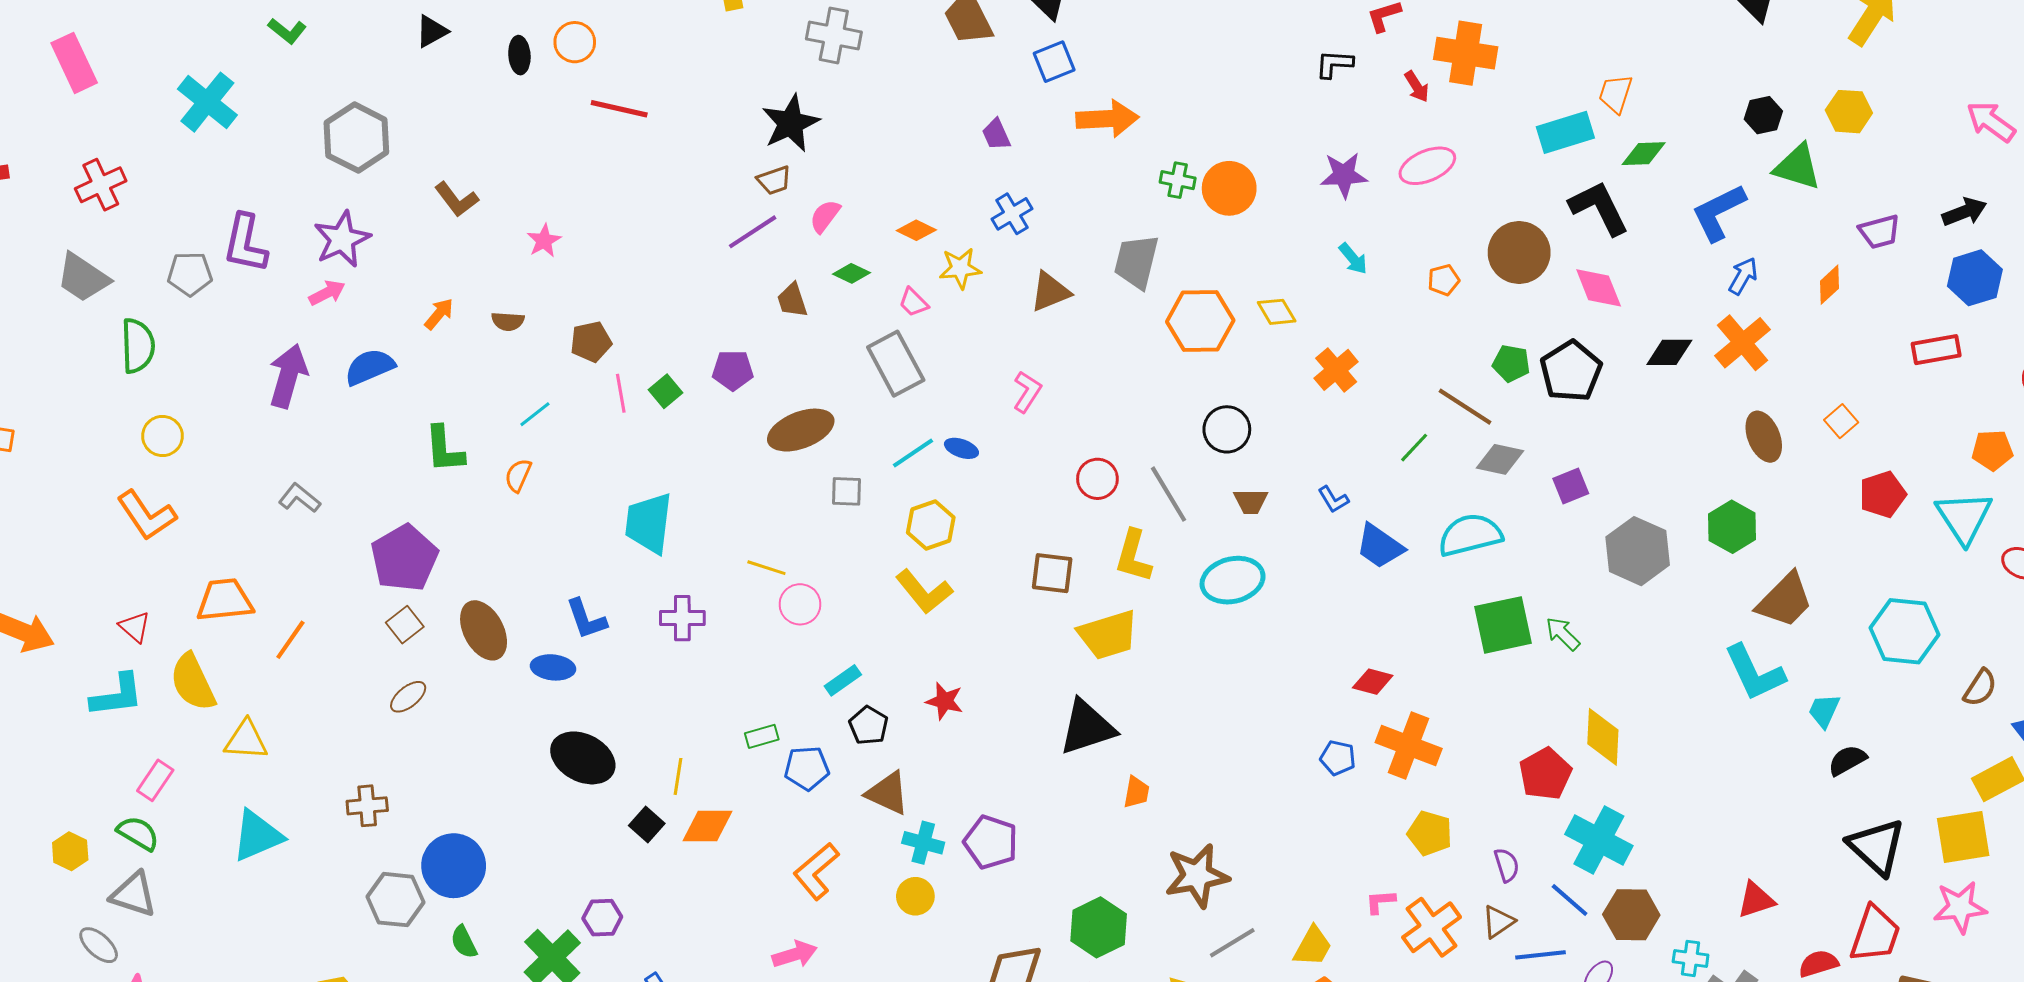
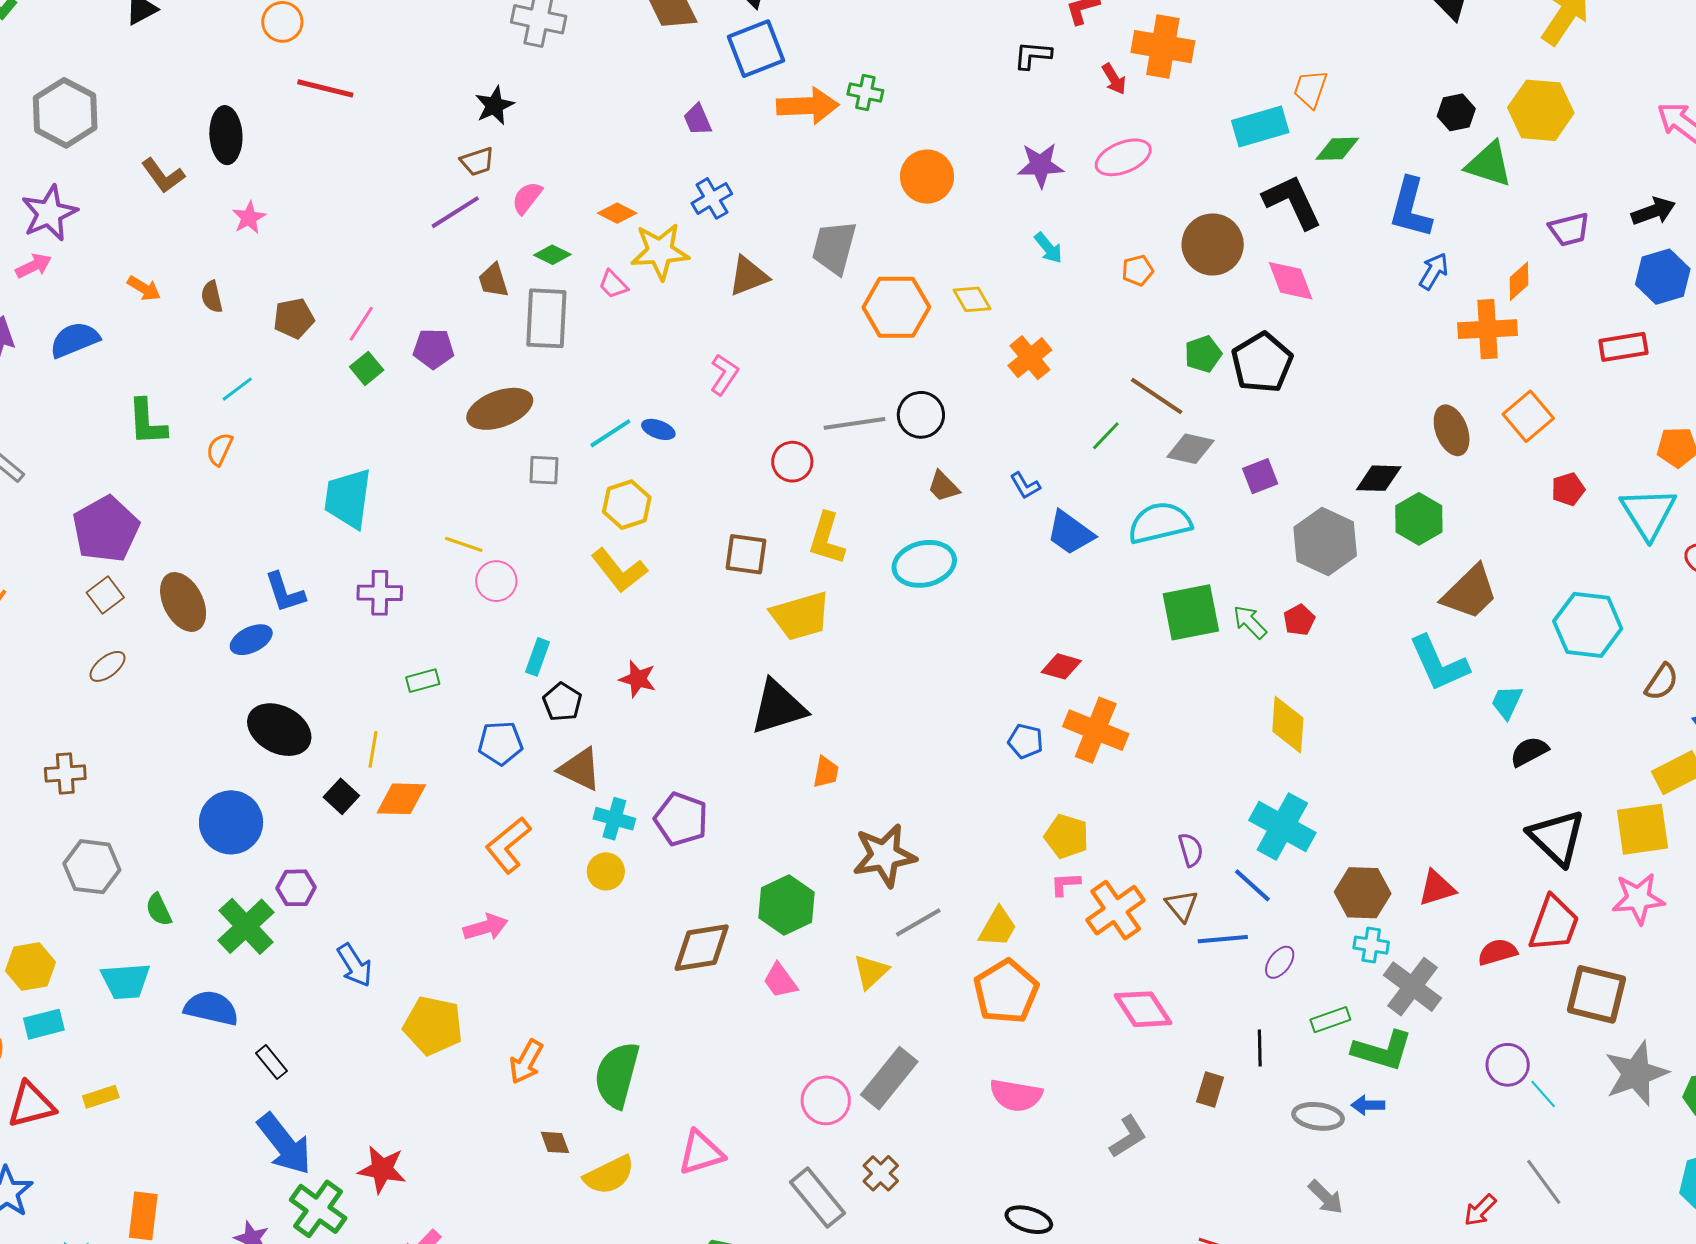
black ellipse: (519, 55) -> (226, 135), moved, size x1.5
blue square: (1054, 62) -> (756, 49), size x1.4
yellow hexagon: (1849, 112) -> (1541, 110), size x1.4
black star: (791, 123) -> (494, 105), size x0.7
green cross: (1178, 180) -> (865, 92), moved
blue L-shape: (1719, 212) -> (1410, 208), turned -50
yellow star: (960, 268) -> (660, 251), size x1.4
orange arrow: (439, 314) -> (144, 288), turned 80
brown semicircle: (508, 321) -> (212, 297), turned 72
orange cross: (1743, 343) -> (1487, 329), moved, turned 36
black diamond: (1669, 352) -> (1379, 478), moved
green pentagon: (1511, 363) -> (1203, 354), turned -30
gray rectangle: (896, 364) -> (546, 318), moved, turned 30
pink line: (621, 393) -> (361, 324), moved, turned 42
orange square: (1841, 421) -> (1528, 416), size x1.5
gray line: (1169, 494) -> (854, 423), moved, turned -68
red pentagon: (1883, 494) -> (1568, 489), size x0.7
brown trapezoid: (1251, 501) -> (943, 486), turned 45
blue ellipse: (553, 667) -> (251, 640), turned -33
cyan rectangle: (843, 680) -> (538, 657), turned -36
green rectangle: (762, 736) -> (423, 681), moved
red pentagon: (1545, 774) -> (1299, 620), moved, size x0.6
yellow pentagon: (1430, 833) -> (1067, 836), moved
blue circle: (454, 866) -> (231, 822), moved
brown hexagon: (1631, 915) -> (1363, 893), moved
brown triangle: (1498, 922) -> (1182, 906), turned -36

